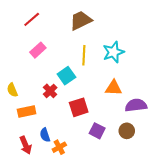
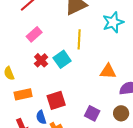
cyan star: (113, 52) -> (113, 22), moved
red cross: (50, 91) -> (41, 60), moved
red square: (79, 107) -> (56, 100), moved

